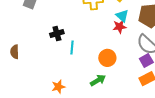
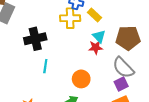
black cross: (57, 33) -> (35, 39), moved, size x1.5

